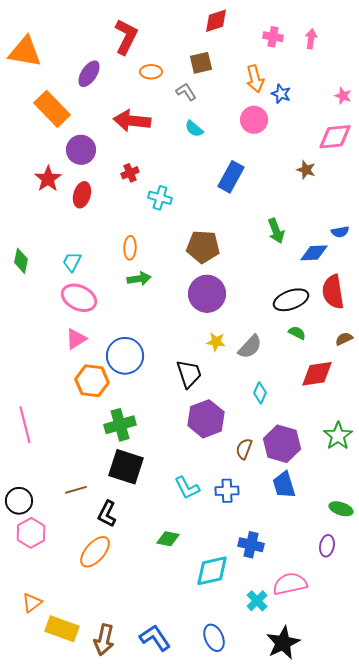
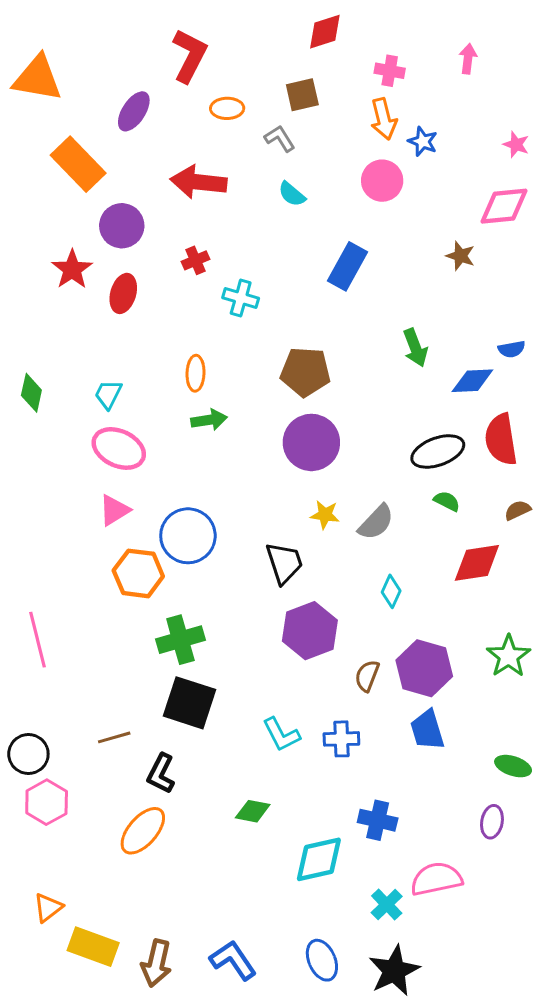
pink cross: (273, 37) -> (390, 71), moved
black star: (283, 643) -> (394, 971), moved

